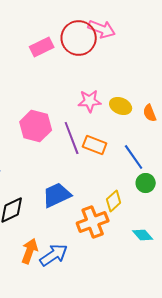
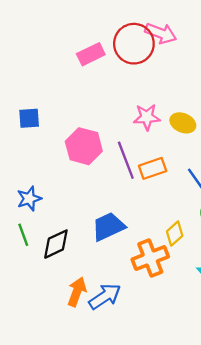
orange rectangle: (95, 145) -> (153, 168), turned -40

